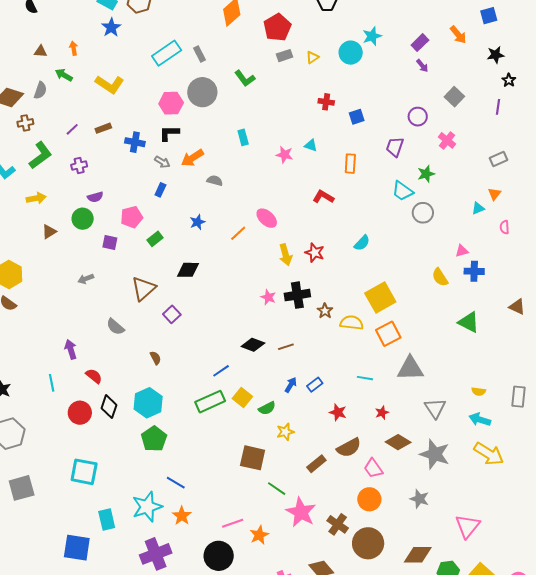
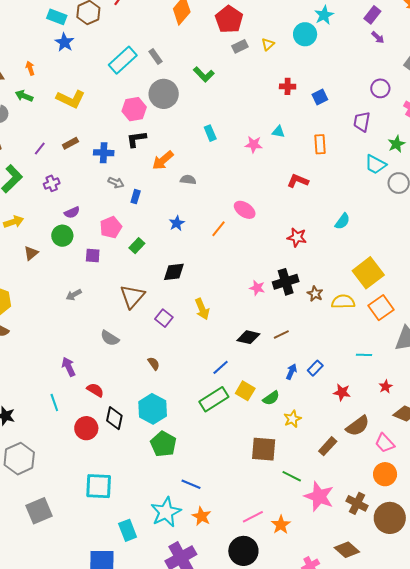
gray arrow: (162, 162) -> (116, 183), moved
yellow arrow: (286, 255) -> (202, 309), moved

